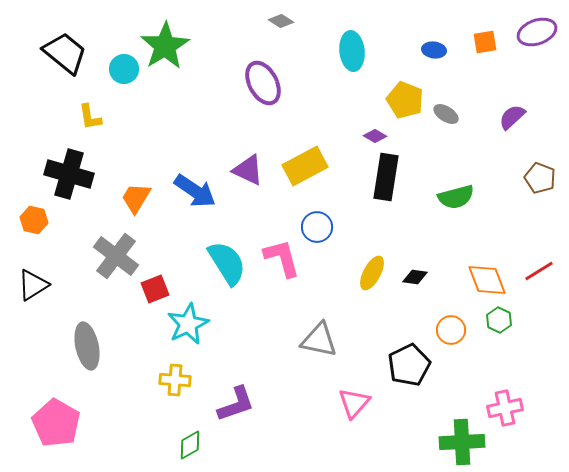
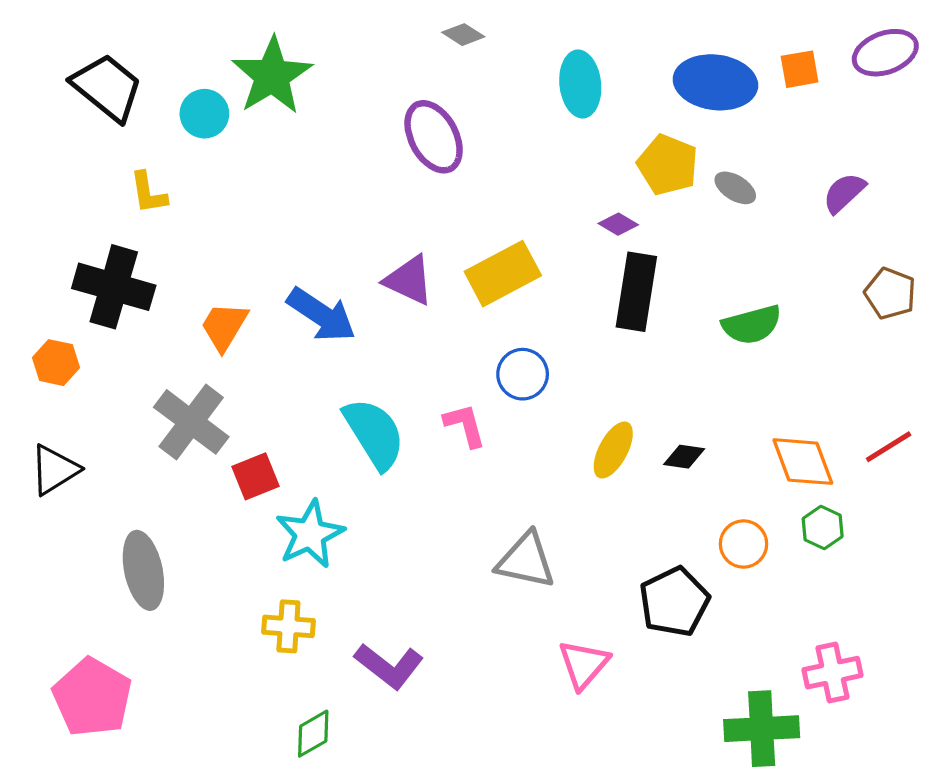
blue ellipse: (434, 50) -> (715, 82), size x2.0
pink L-shape: (282, 258) -> (465, 425), size x0.7
purple L-shape: (236, 404) -> (389, 666), turned 57

